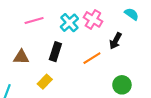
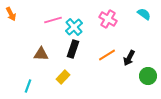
cyan cross: (69, 23) -> (74, 27), moved
black arrow: (116, 41) -> (129, 58), moved
green circle: (122, 85) -> (148, 76), moved

